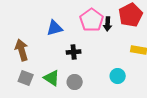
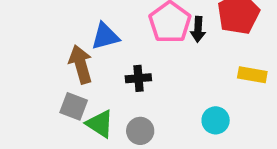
brown arrow: (22, 50) -> (81, 64), moved
gray square: (26, 78) -> (74, 106), moved

